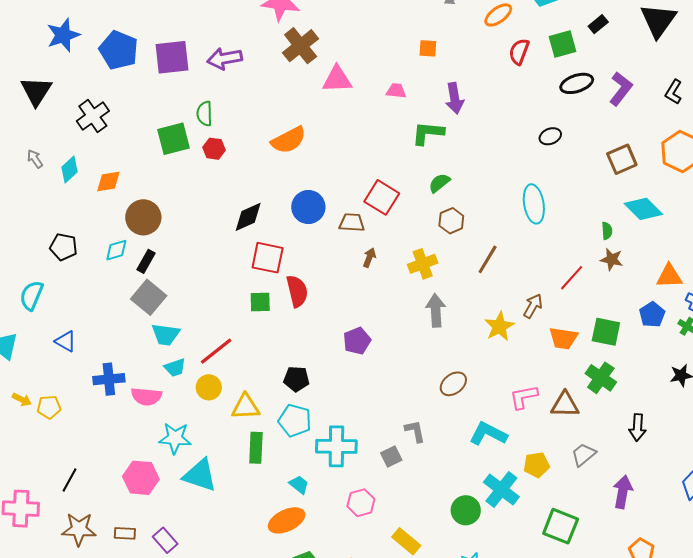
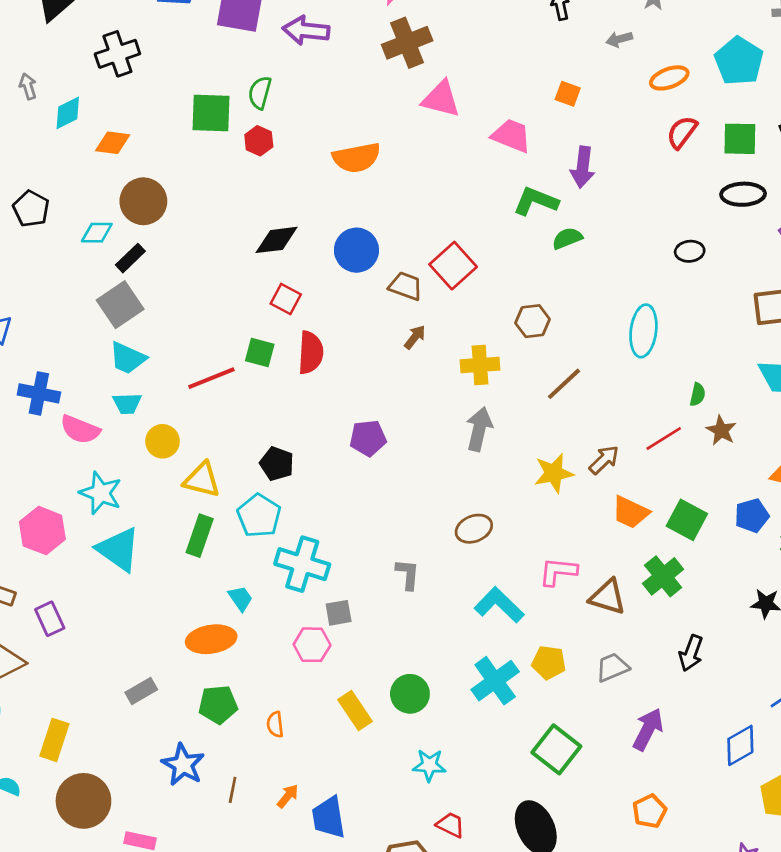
pink trapezoid: (396, 91) -> (511, 136), size x1.5
green semicircle: (439, 183) -> (567, 238), moved
green semicircle: (607, 231) -> (698, 394), moved
red square: (268, 258) -> (286, 299), size x0.7
red line: (216, 351) -> (211, 378), moved
gray square: (391, 456) -> (339, 613), moved
green circle: (466, 510) -> (410, 694), moved

